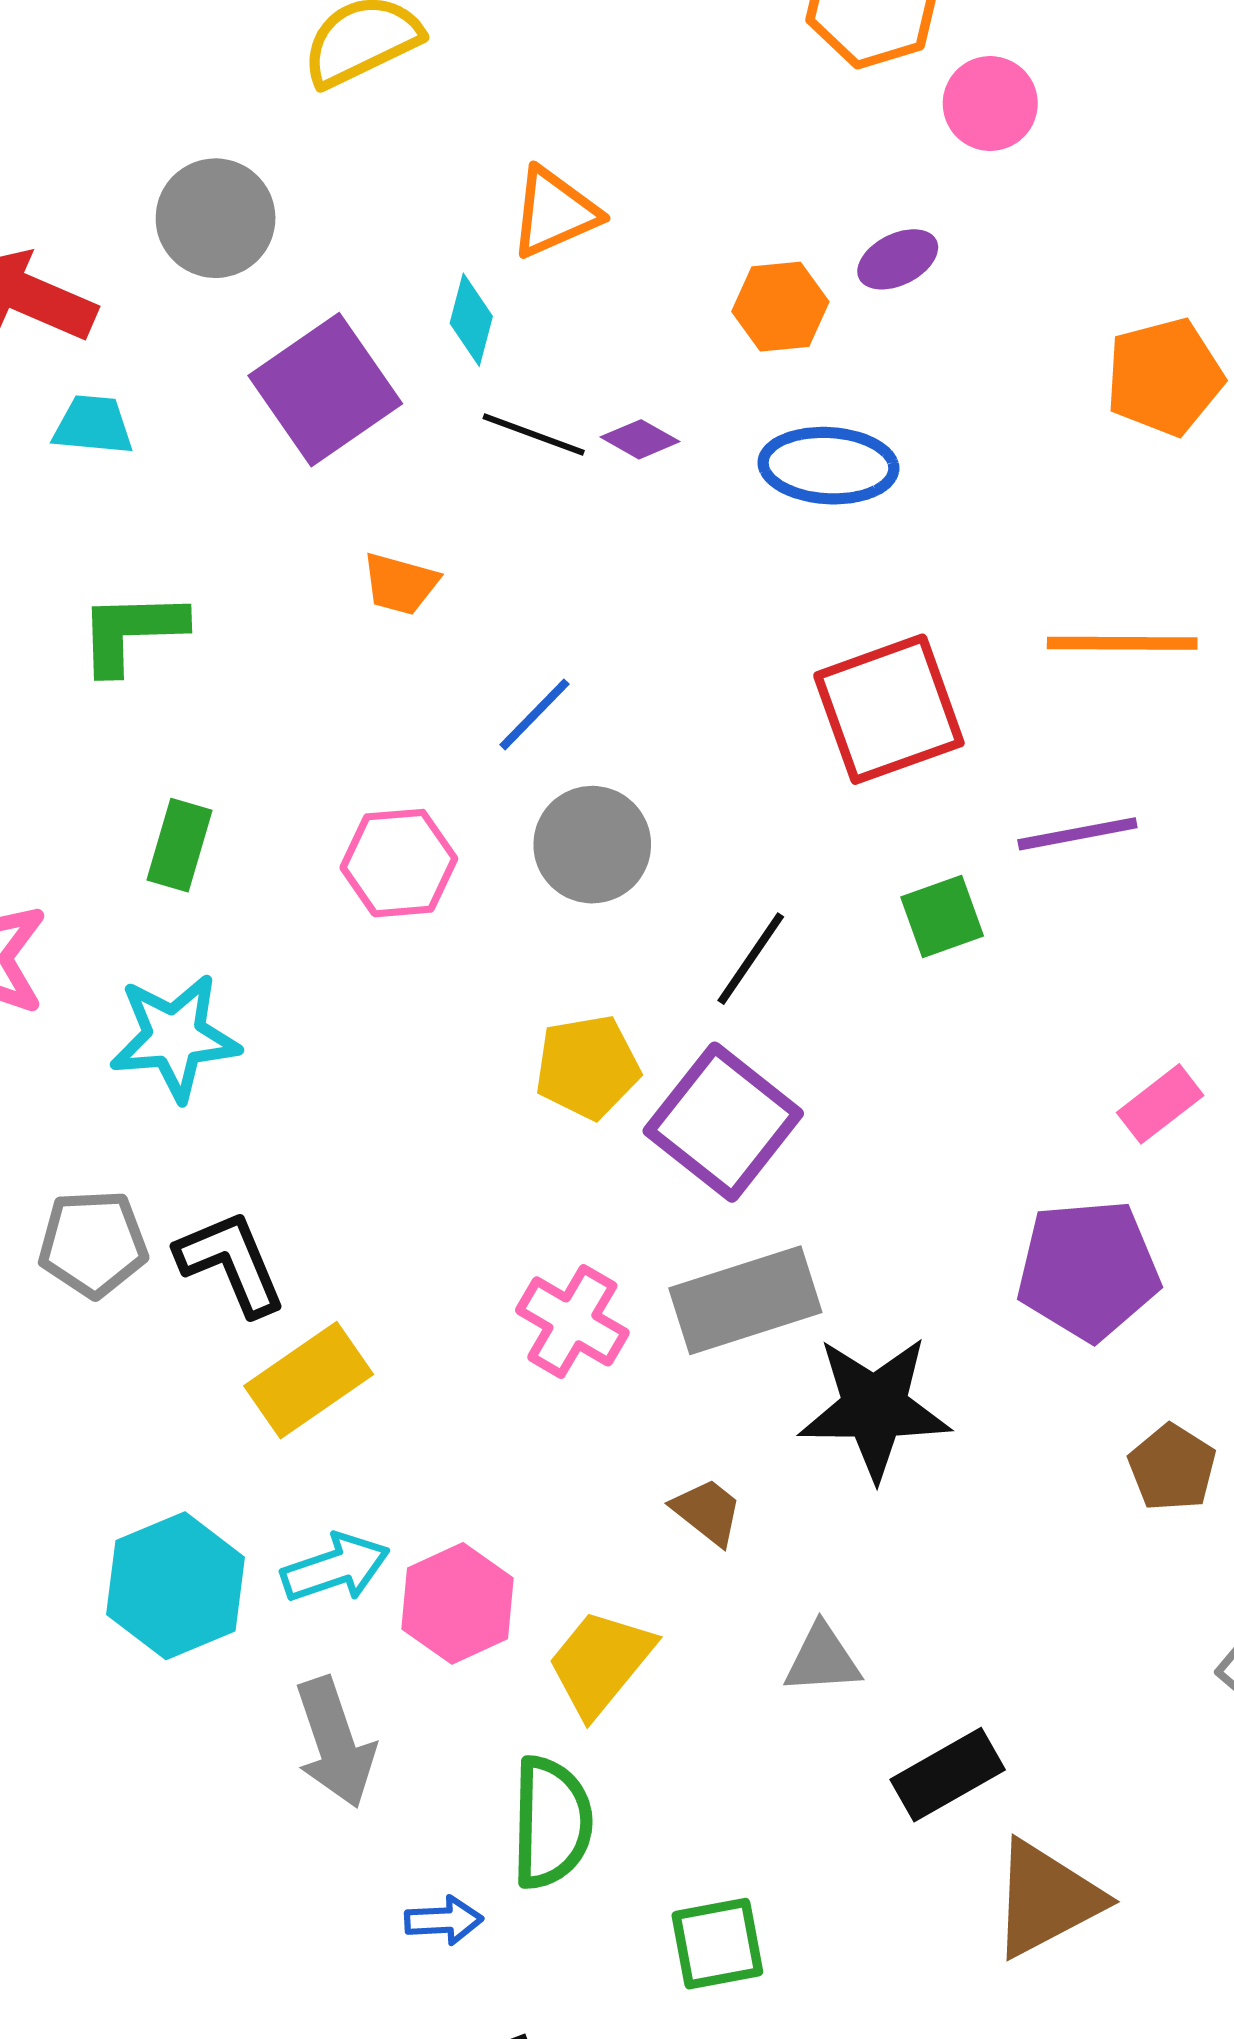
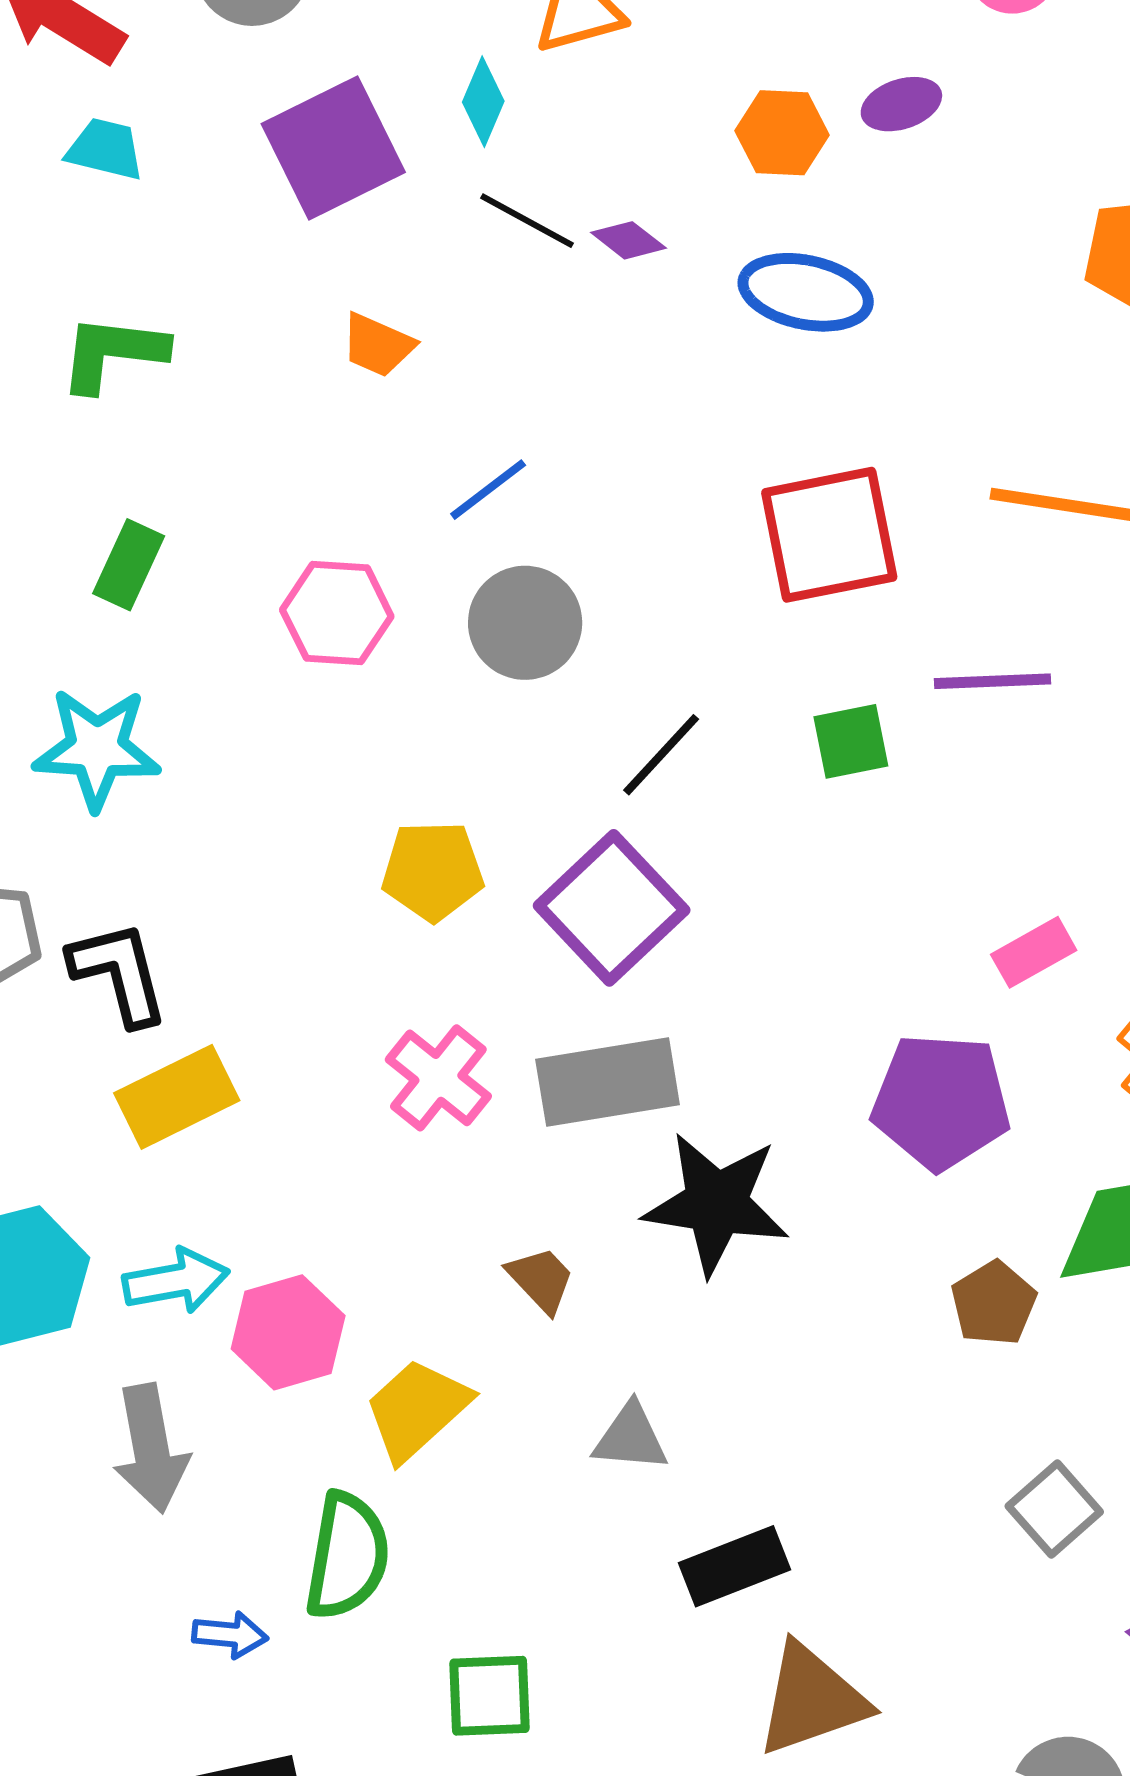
yellow pentagon: (587, 1067) -> (433, 871), moved

